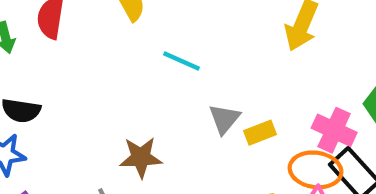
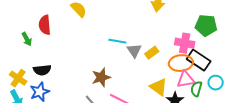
cyan line: (181, 61) -> (117, 41), moved

